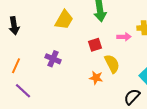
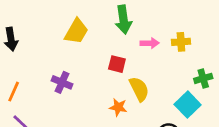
pink arrow: (124, 37) -> (150, 43), moved
red square: (95, 45) -> (117, 64), turned 32

